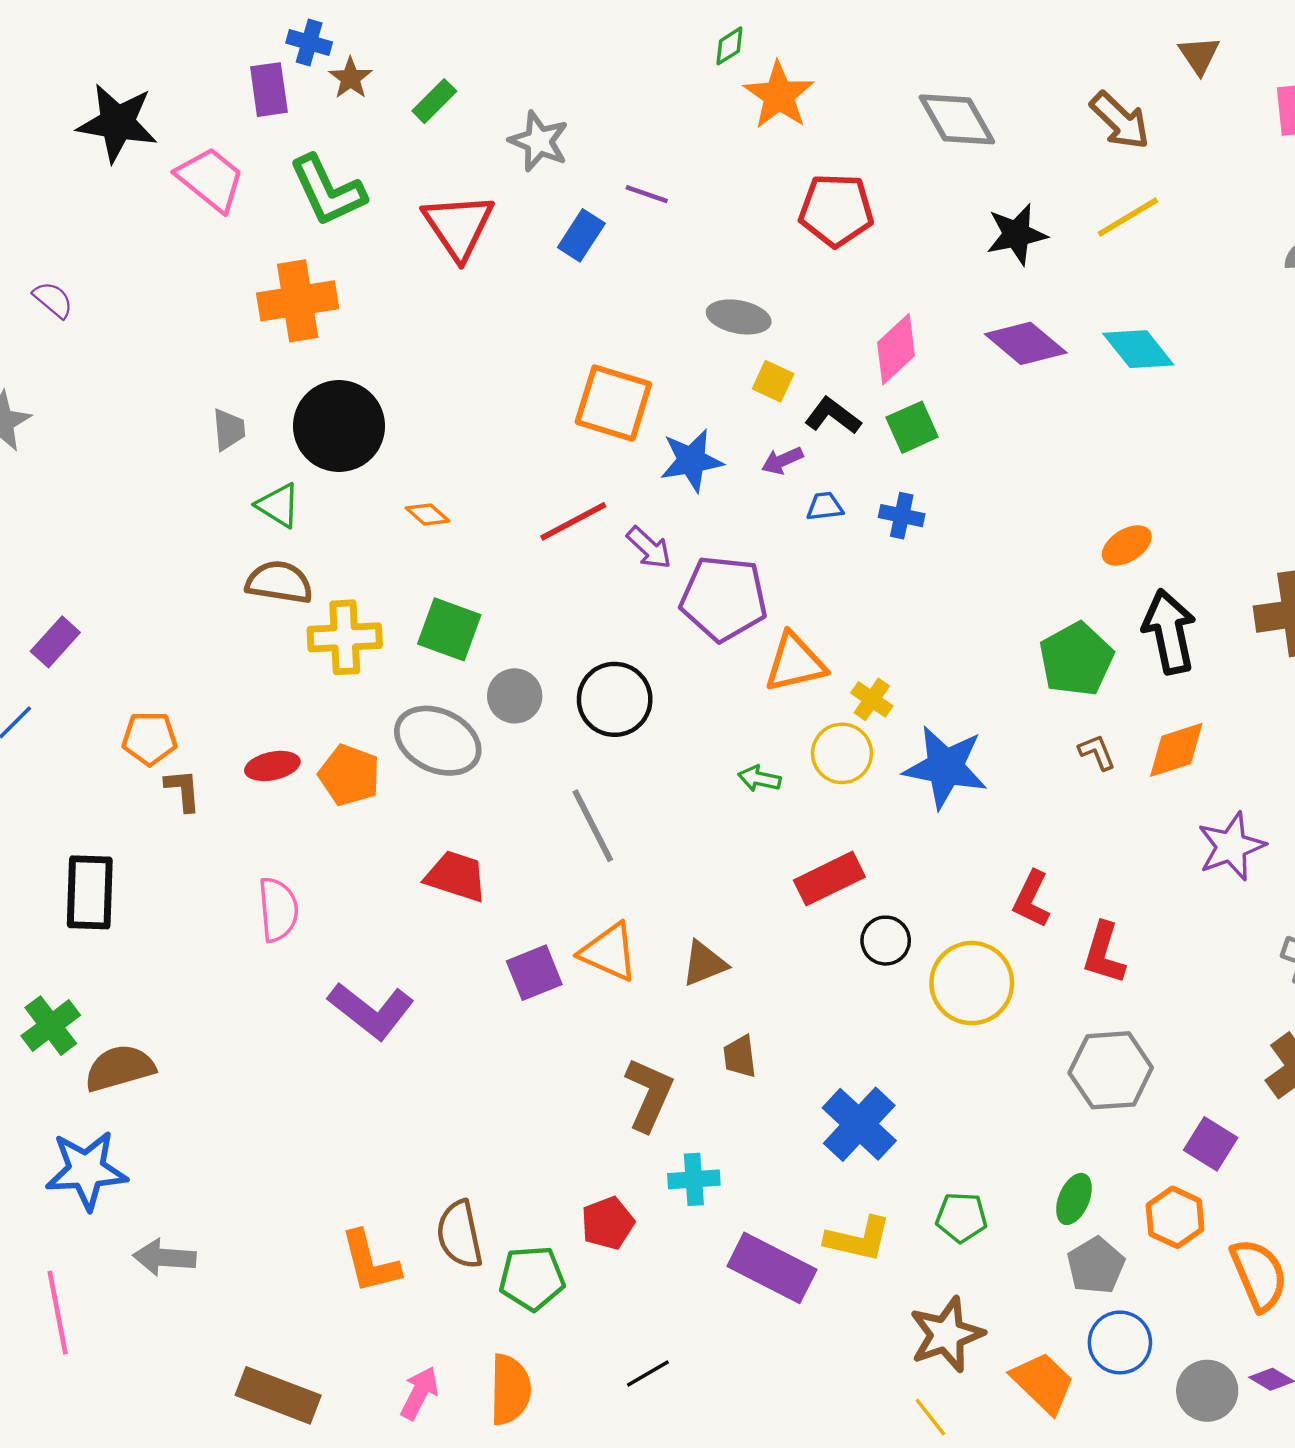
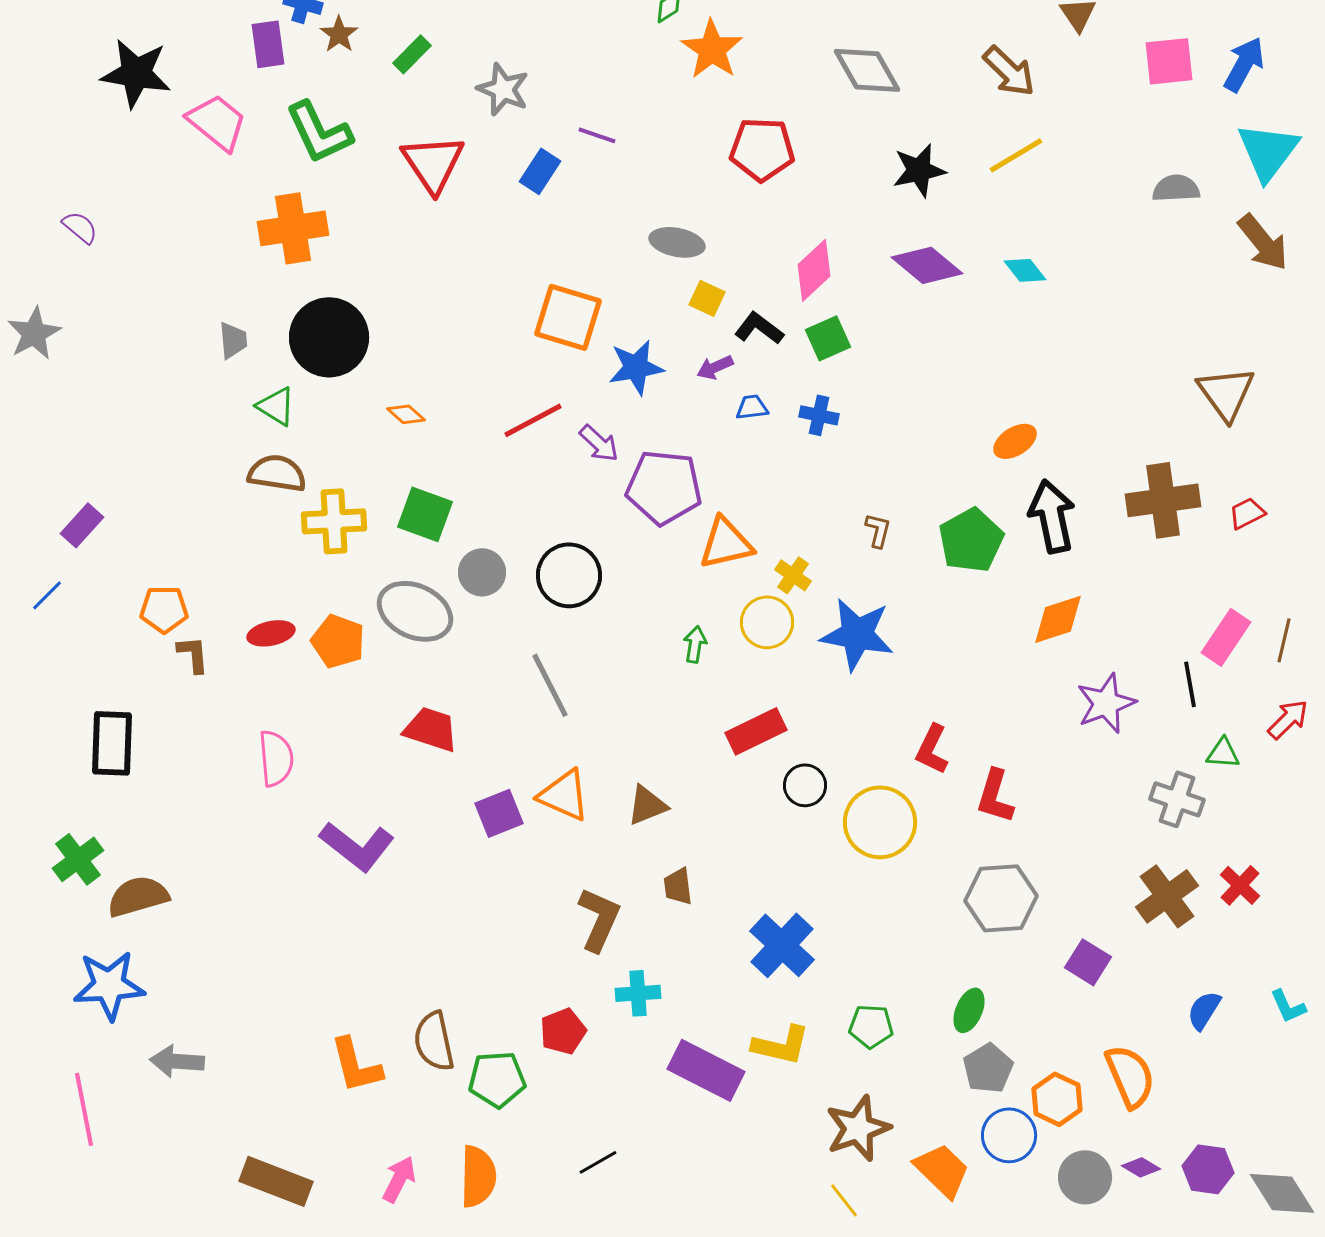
cyan diamond: (1138, 349) -> (1025, 270), size x0.7
brown L-shape: (1097, 752) -> (878, 530), moved, turned 36
green arrow: (759, 779) -> (695, 644), turned 87
orange hexagon: (1175, 1217) -> (1057, 1099), moved

